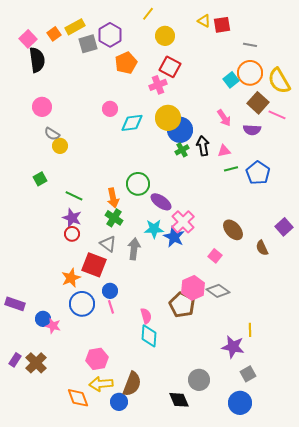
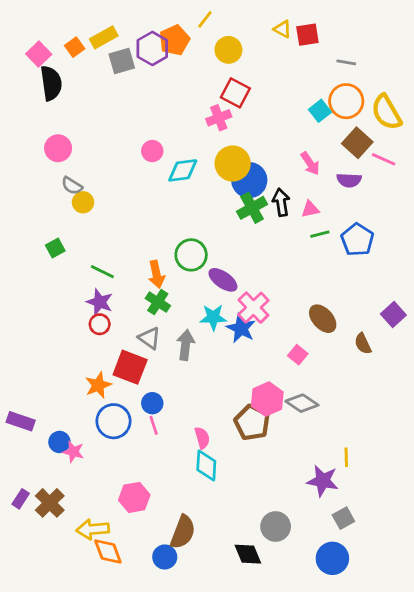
orange pentagon: (126, 63) -> (174, 40), moved
green cross: (182, 150) -> (252, 208), size x1.5
yellow arrow: (101, 384) -> (93, 529), moved

